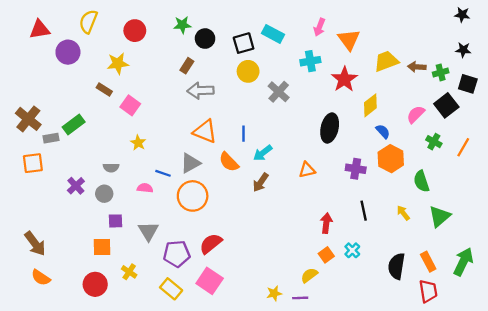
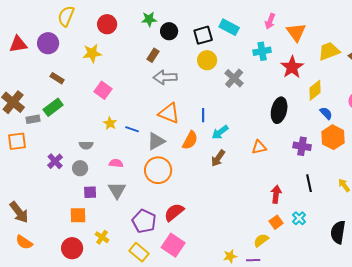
red triangle: (40, 29) -> (18, 44), moved
brown rectangle: (104, 89) -> (57, 78), moved
orange semicircle: (229, 162) -> (190, 140), turned -108
blue line: (163, 173) -> (132, 129), moved
gray triangle: (148, 231) -> (117, 190), moved
purple pentagon: (177, 254) -> (144, 221), turned 30

